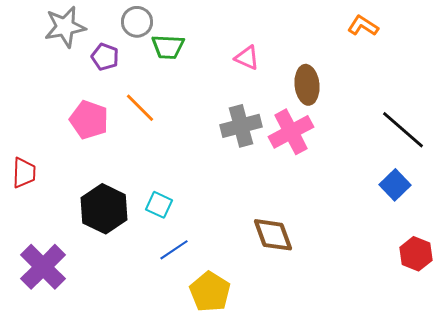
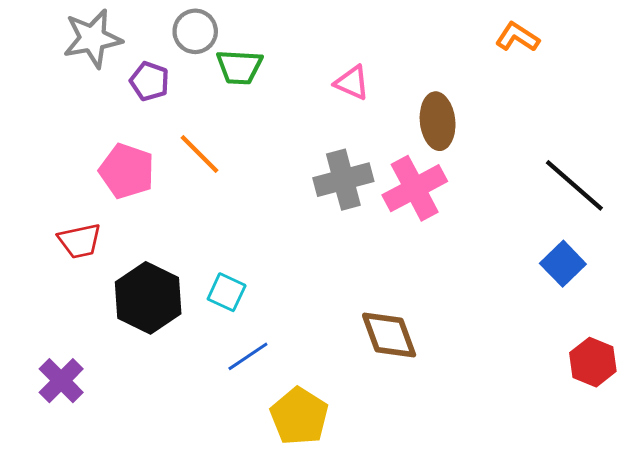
red trapezoid: (24, 173) -> (80, 241), moved, turned 76
purple cross: (43, 267) -> (61, 381), size x0.7

